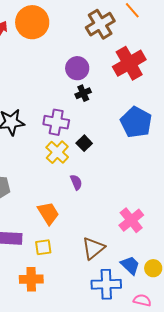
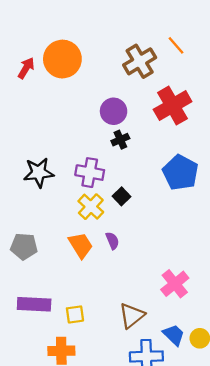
orange trapezoid: (48, 213) -> (81, 245), moved

